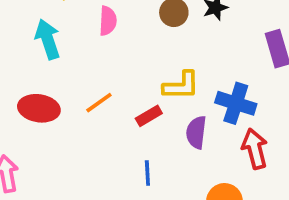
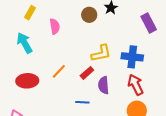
purple semicircle: (196, 132) -> (104, 85), moved
red arrow: (255, 149) -> (136, 85), moved
blue line: (147, 173) -> (82, 102), moved, turned -72

